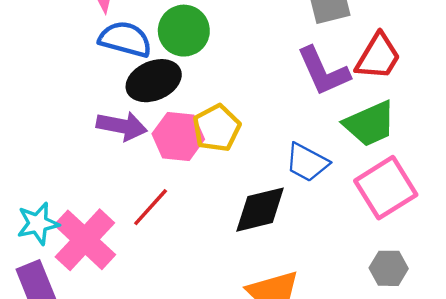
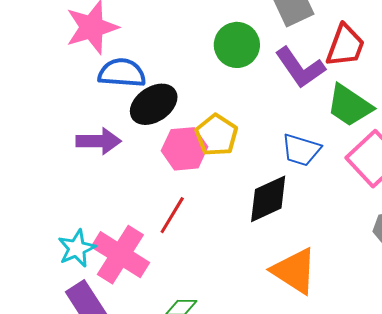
green circle: (184, 31) -> (237, 45), moved
green trapezoid: (370, 124) -> (349, 106), turned 69
purple arrow: (122, 126) -> (99, 141), moved

